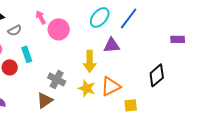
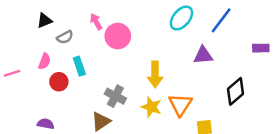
cyan ellipse: (100, 17) -> (181, 18), moved
blue line: (129, 18) -> (221, 20), moved
purple triangle: (112, 45) -> (203, 55), moved
orange triangle: (111, 86) -> (180, 105), turned -30

